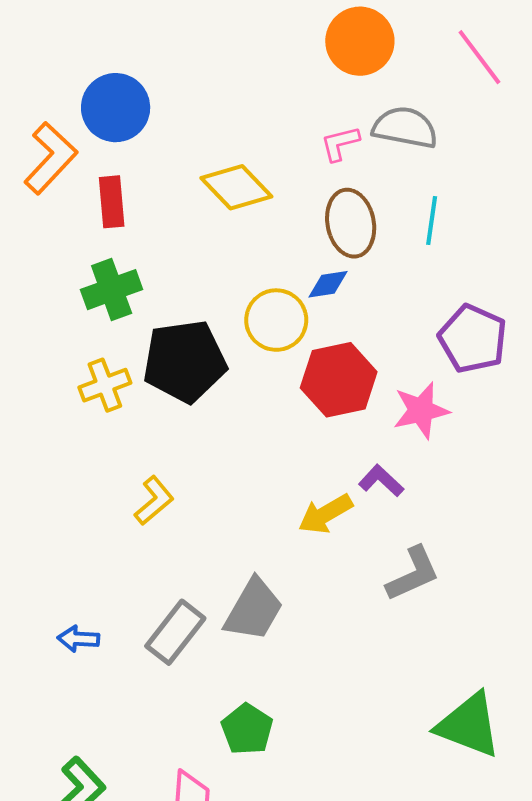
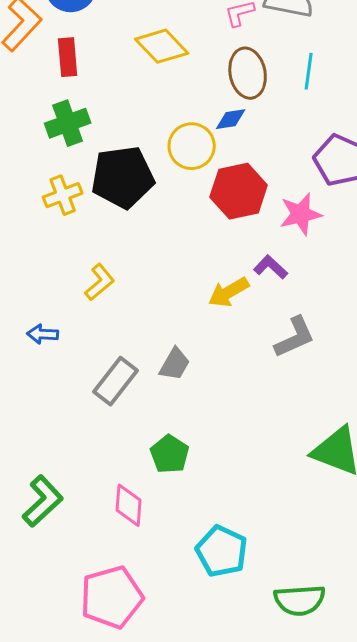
gray trapezoid: (254, 610) -> (175, 364), size x0.7
blue arrow: (78, 639) -> (43, 334), moved

